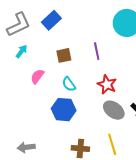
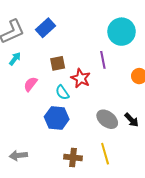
purple line: (97, 51) -> (103, 60), moved
red star: (107, 84) -> (81, 78), moved

